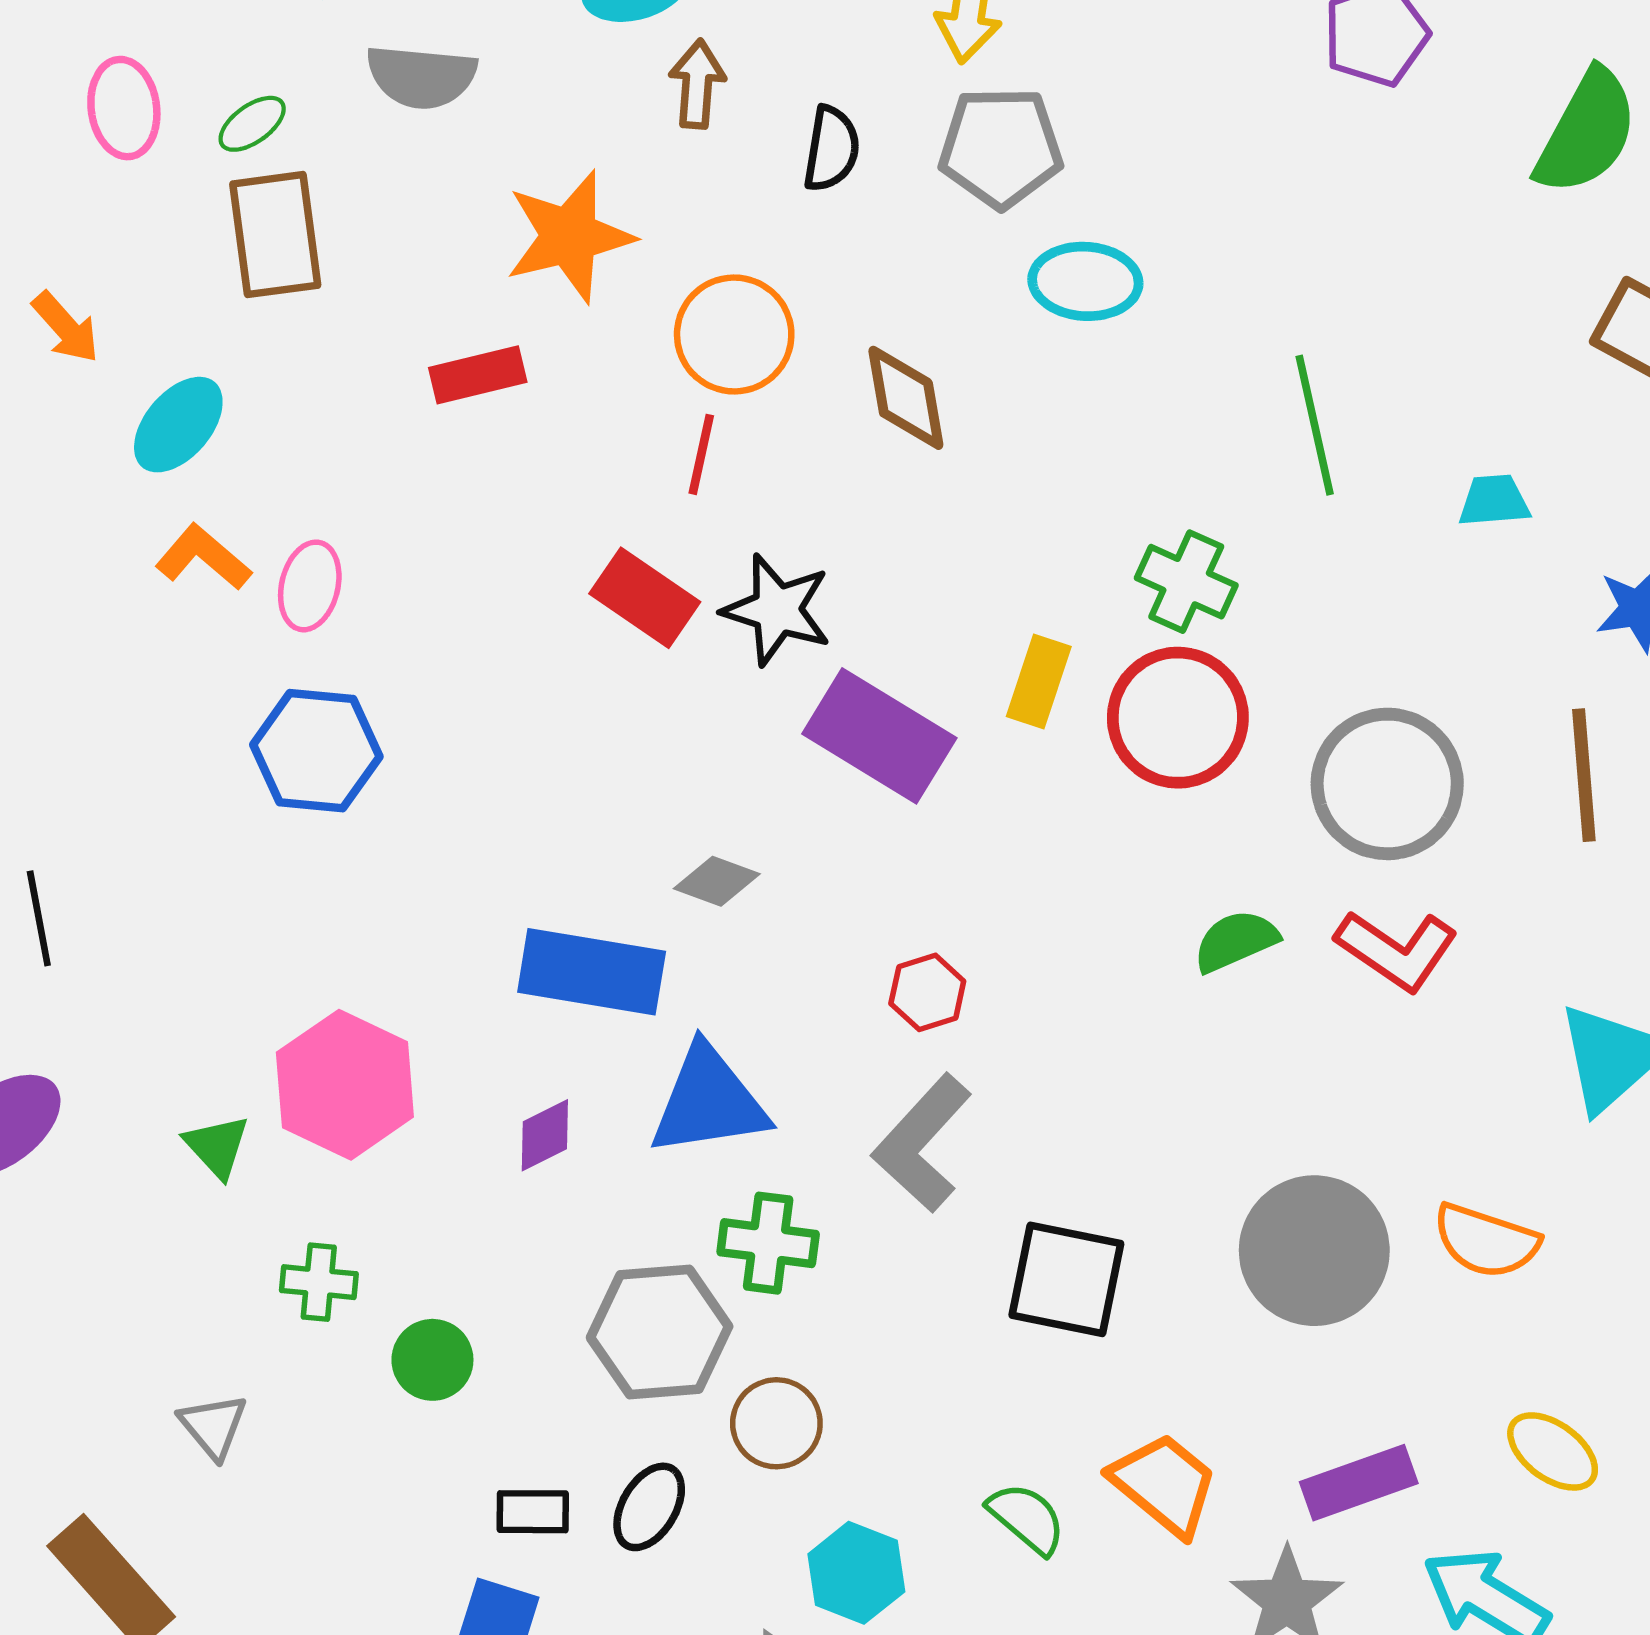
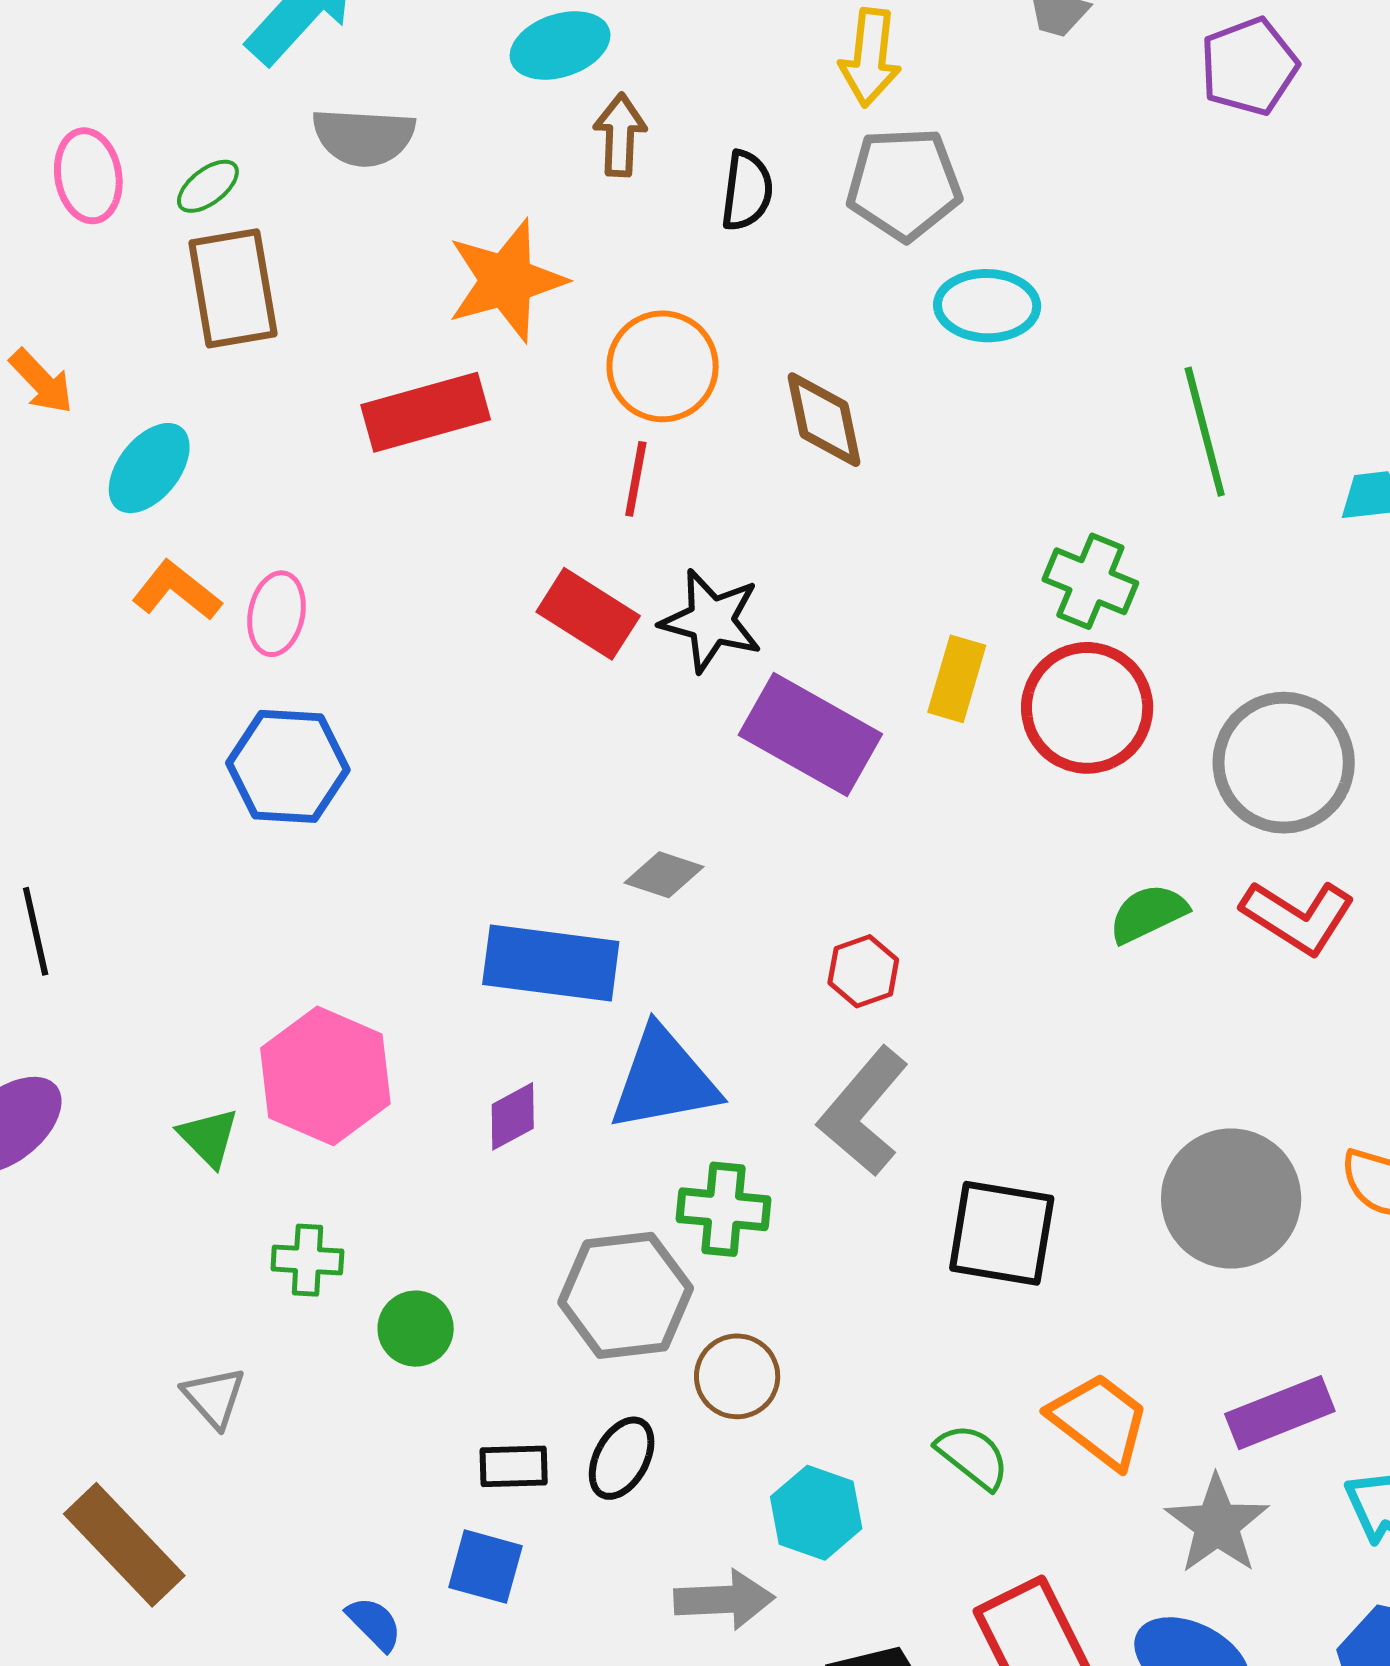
red rectangle: (478, 375) -> (426, 412), size x1.4

